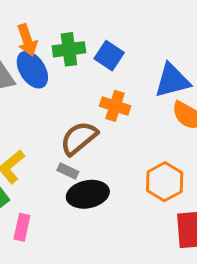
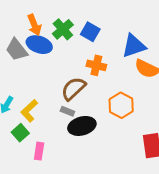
green cross: (69, 49) -> (63, 29), turned -30
blue ellipse: (32, 70) -> (39, 45), turned -35
orange hexagon: (165, 182) -> (121, 105), moved

